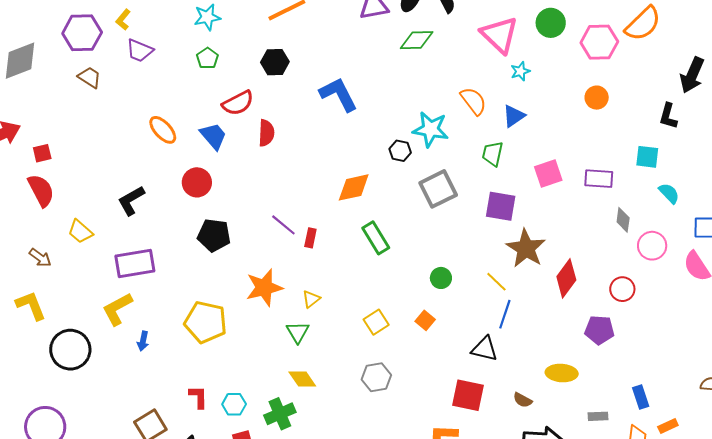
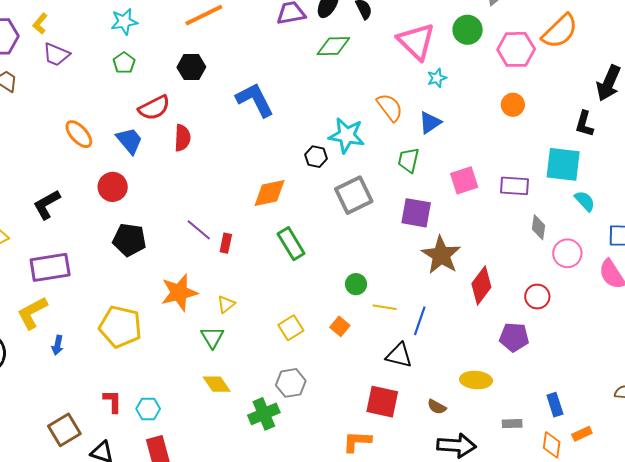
cyan square: (647, 157) -> (563, 164), size x1.5
yellow line: (496, 282) -> (385, 307), moved, turned -35
green cross: (280, 414) -> (264, 414), moved

